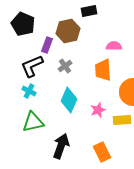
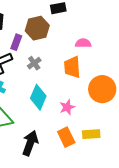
yellow rectangle: (122, 120) -> (91, 134), moved
orange rectangle: (102, 152) -> (66, 137), moved

